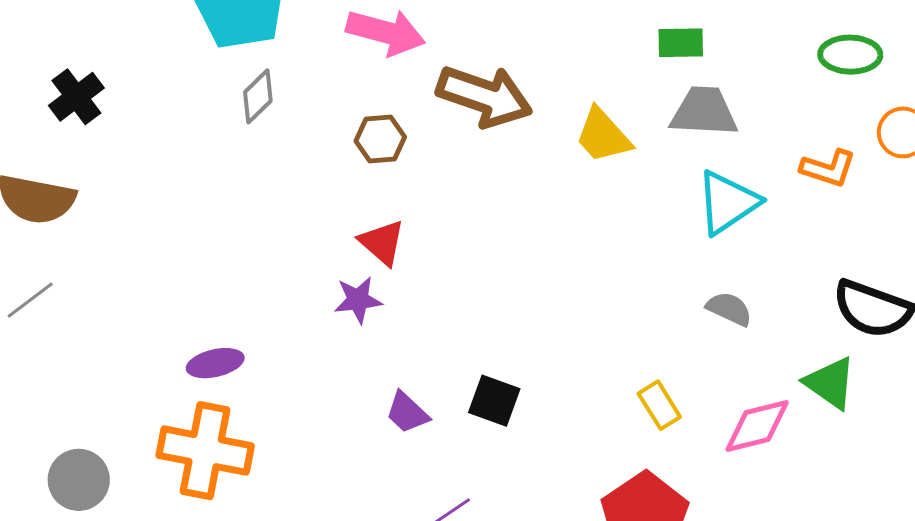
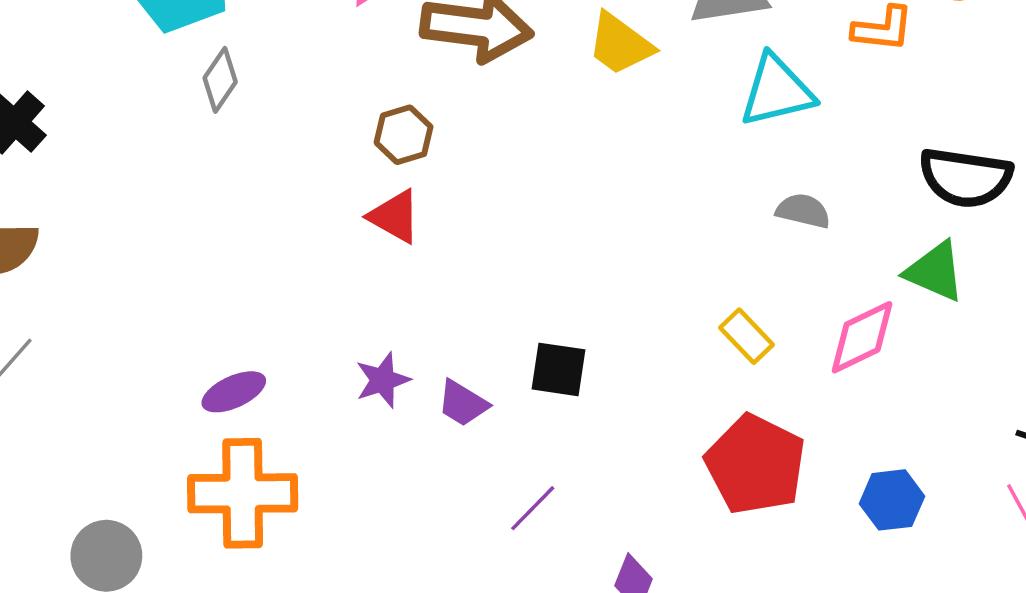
brown hexagon: (380, 139) -> (404, 135), moved
cyan triangle: (728, 202) -> (777, 91), turned 32
purple star: (358, 300) -> (383, 380), moved

